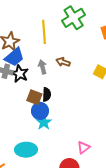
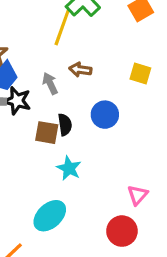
yellow line: (44, 32) -> (62, 27), moved, turned 35
blue circle: (40, 111) -> (105, 115), moved
cyan ellipse: (26, 150) -> (50, 216), turned -30

